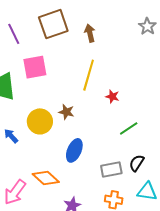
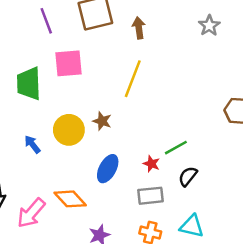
red star: (112, 96) -> (151, 164), moved
black semicircle: (137, 163) -> (188, 176), moved

